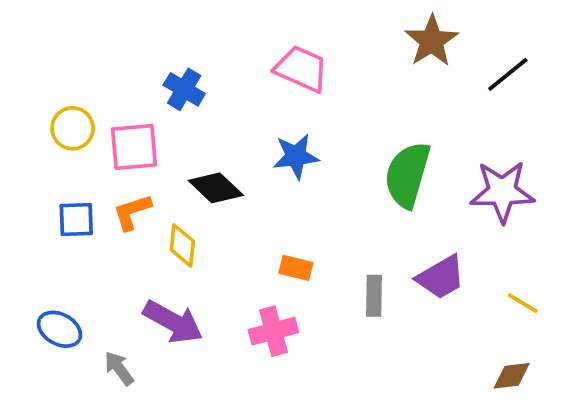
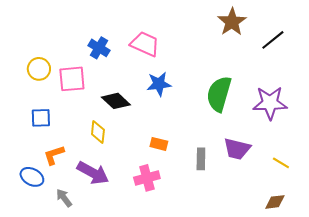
pink trapezoid: (301, 69) -> (145, 44), moved
orange L-shape: (132, 212) -> (54, 155), moved
purple trapezoid: (441, 277) -> (237, 149), turned 44

